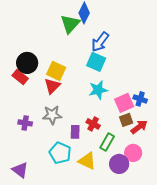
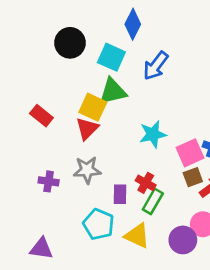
green triangle: (70, 24) -> (113, 91), moved, turned 35
cyan square: (96, 62) -> (111, 57), moved
black circle: (27, 63) -> (70, 43), moved
green rectangle: (107, 142) -> (153, 201), moved
purple triangle: (20, 170) -> (41, 249), turned -30

